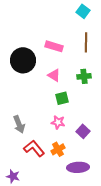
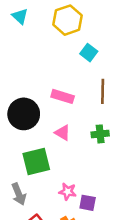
cyan square: (83, 11) -> (89, 53), moved
green square: (62, 98) -> (36, 162), moved, size x1.6
purple square: (83, 131) -> (88, 203), moved, turned -32

